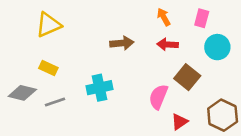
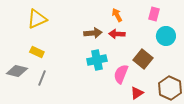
orange arrow: (164, 17) -> (117, 15), moved
red arrow: (168, 44) -> (117, 34), moved
cyan cross: (100, 88) -> (97, 60), moved
gray line: (55, 102) -> (42, 78), turned -49

